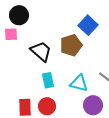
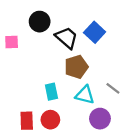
black circle: (19, 15) -> (40, 22), moved
brown pentagon: (71, 45) -> (76, 67), moved
black trapezoid: (41, 51) -> (67, 38), moved

